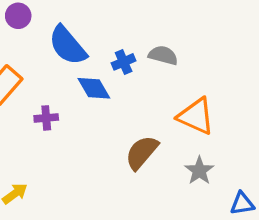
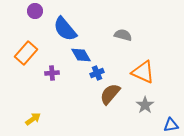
blue cross: (124, 62) -> (97, 73), moved

